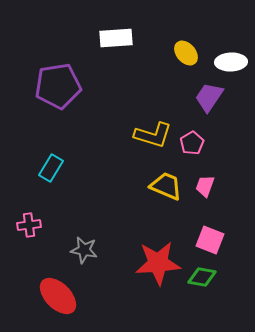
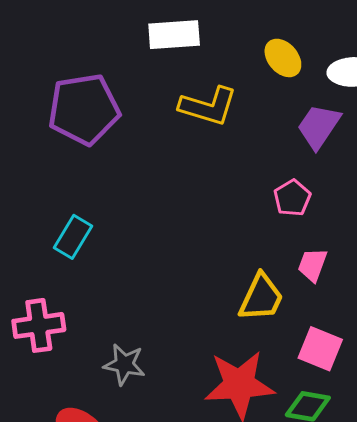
yellow L-shape: (153, 135) -> (208, 106), moved
yellow trapezoid: (166, 186) -> (261, 297), moved, turned 92
pink cross: (29, 225) -> (39, 325), size x1.4

